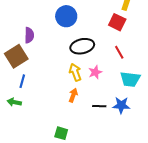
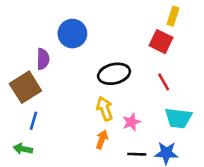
blue circle: (66, 16) -> (72, 34), moved
pink star: (95, 72) -> (131, 122), moved

